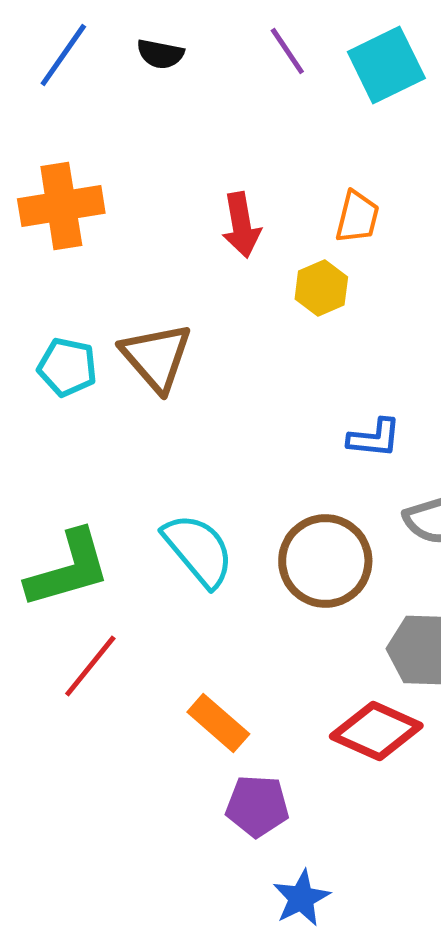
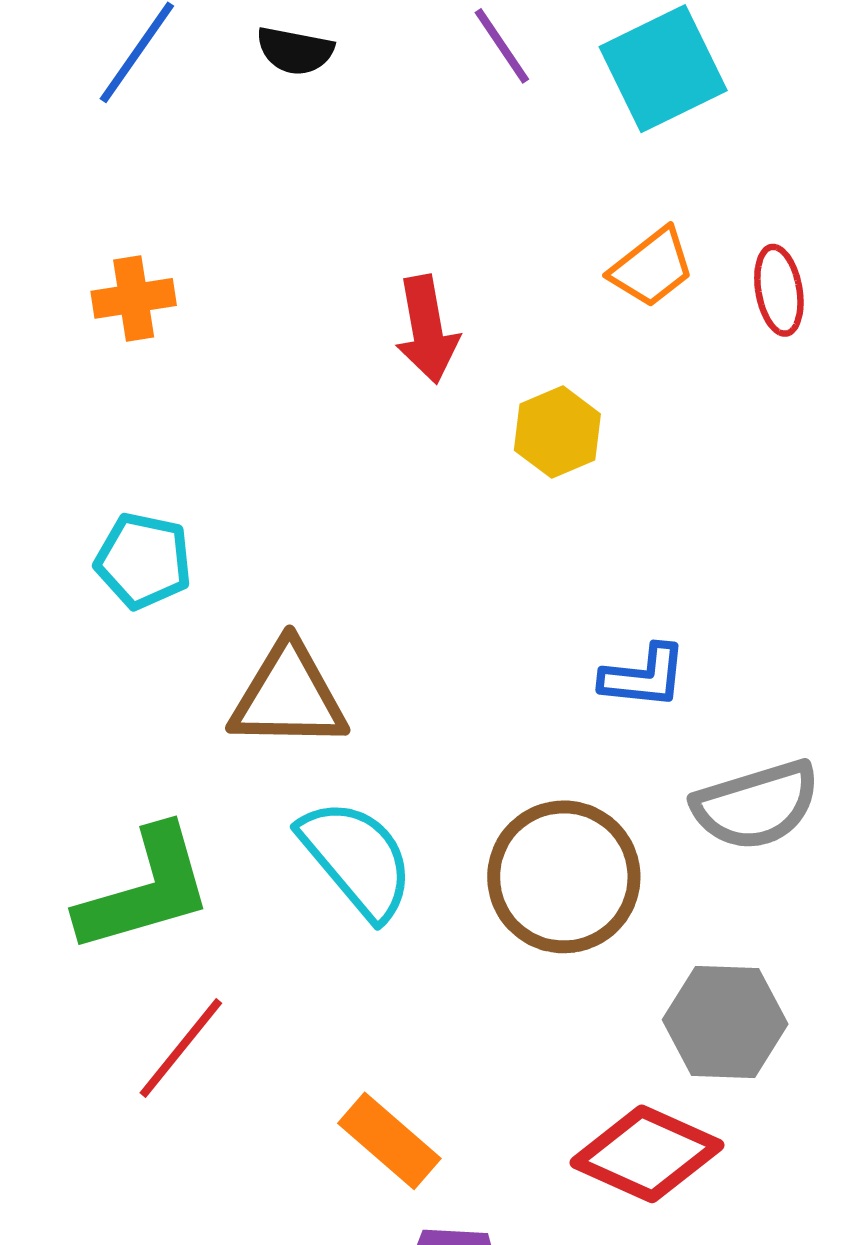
orange cross: (61, 206) -> (134, 298), size x0.6
orange trapezoid: (357, 217) -> (652, 267), moved, turned 38
brown triangle: (156, 357) -> (288, 696), moved, turned -48

